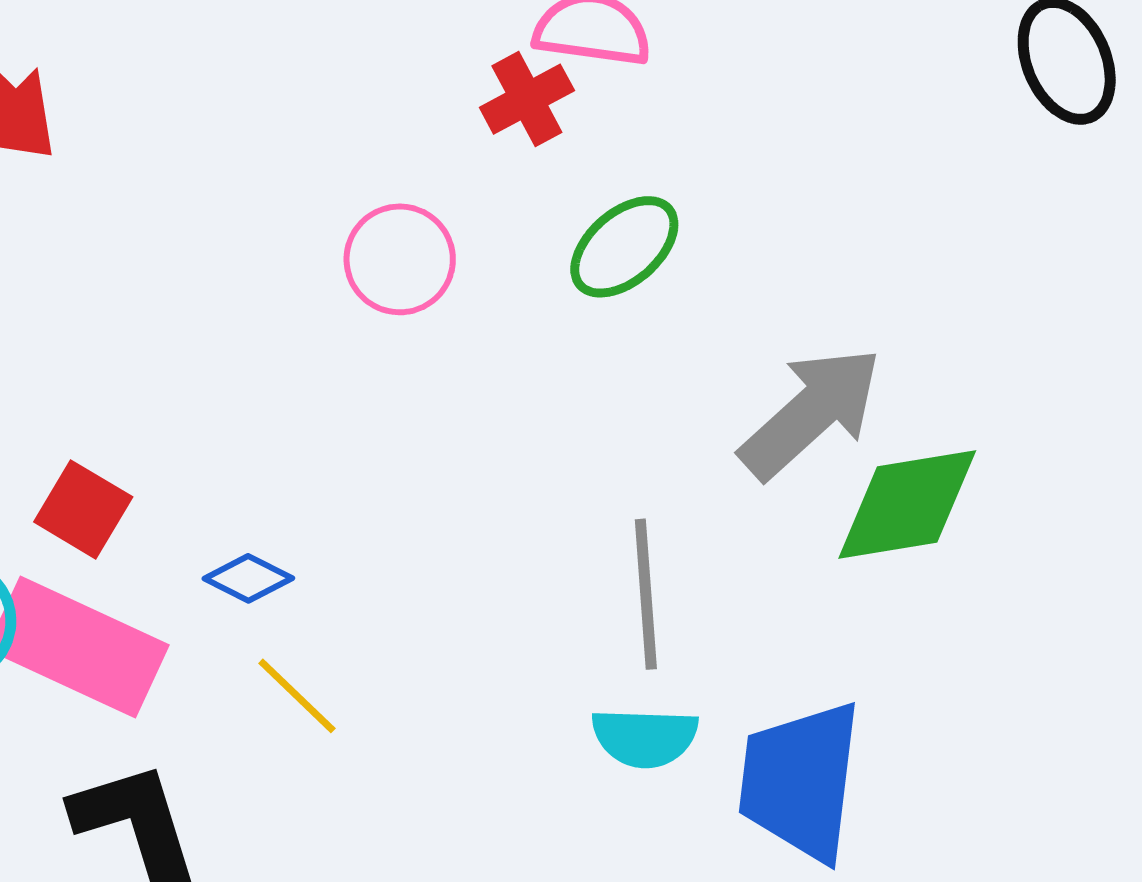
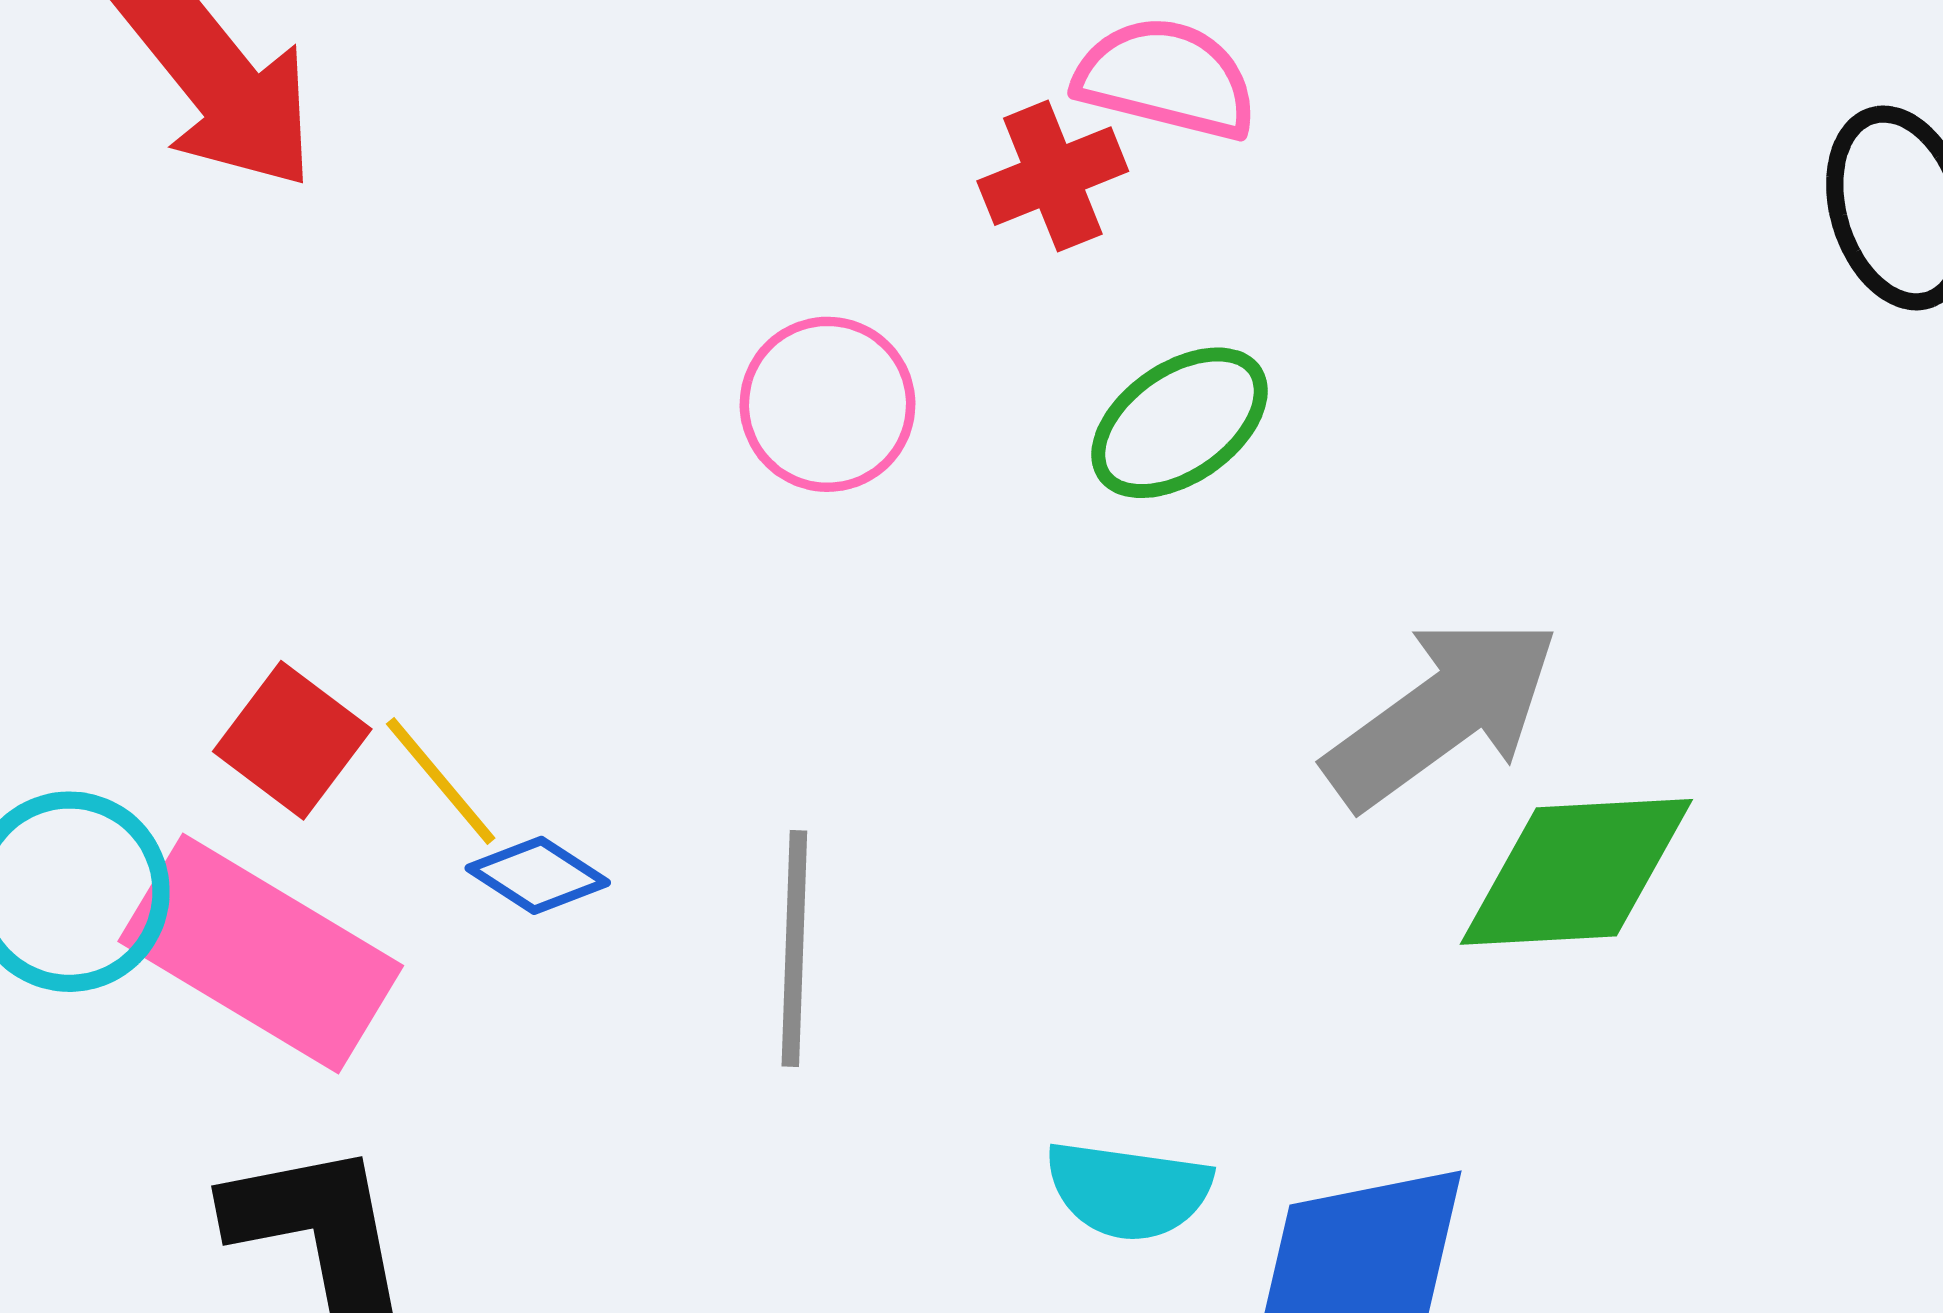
gray line: (646, 594) -> (794, 949), moved
yellow line: (297, 696) -> (441, 781), moved

